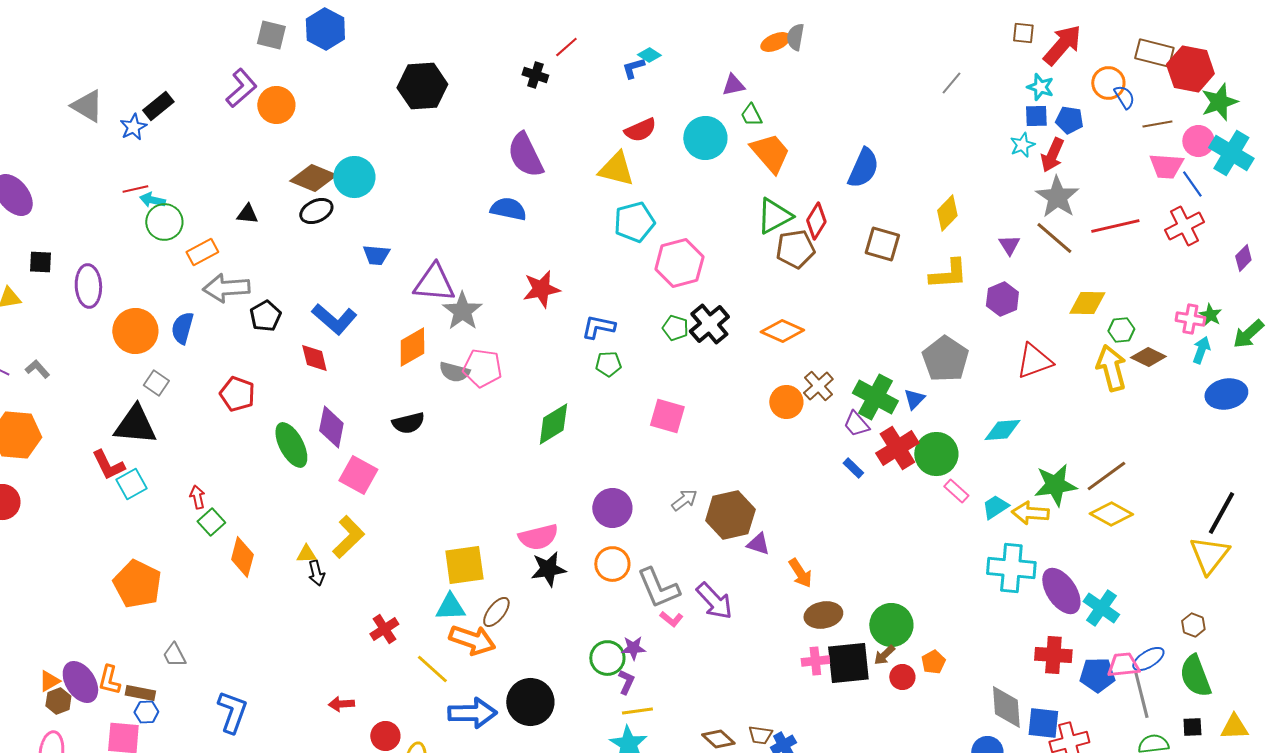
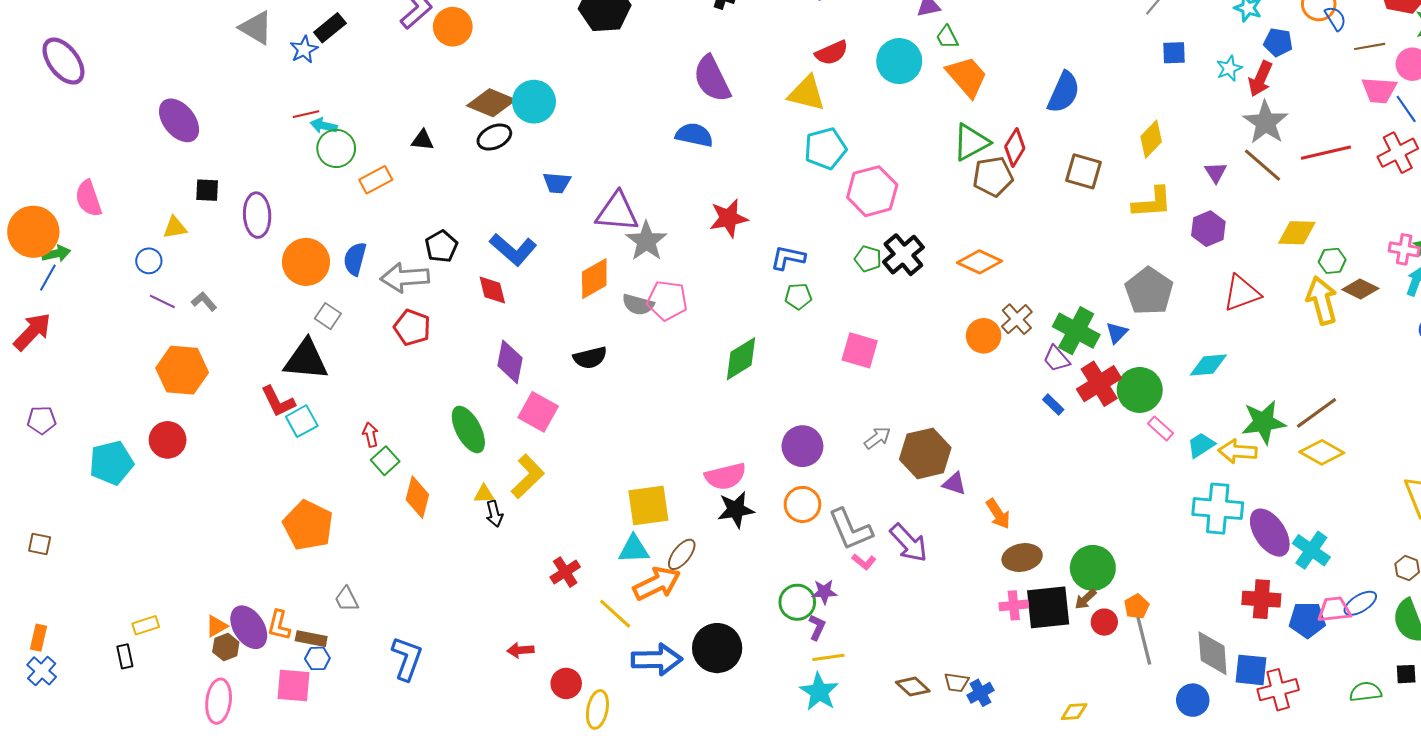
blue square: (1036, 116) -> (1174, 53), moved
gray arrow: (226, 288) -> (405, 278), moved
green ellipse: (291, 445) -> (468, 429), moved
orange arrow: (472, 640) -> (657, 584), turned -45
gray line: (1141, 695) -> (1144, 641), moved

